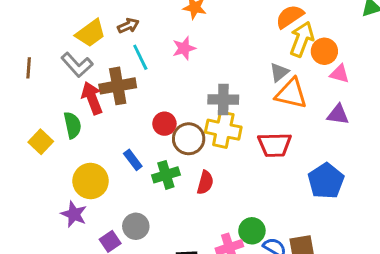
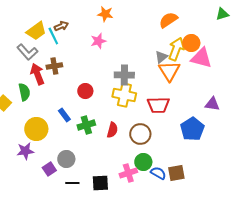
yellow arrow: (302, 39) -> (176, 49), moved
cyan line: (140, 57) -> (53, 36), moved
pink triangle: (339, 74) -> (201, 58), size x1.6
brown cross: (118, 86) -> (54, 66), size x0.7
orange triangle: (291, 93) -> (169, 71), turned 45
purple triangle: (338, 115) -> (212, 104), moved
brown circle: (189, 139) -> (140, 134), moved
purple star: (74, 214) -> (25, 151), turned -30

